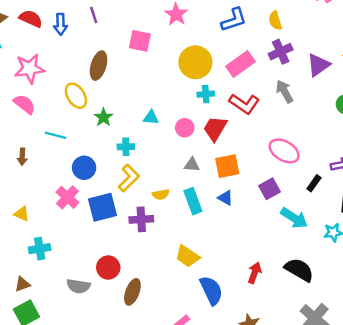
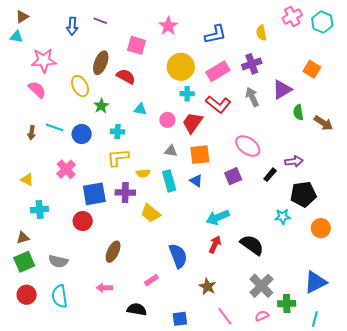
purple line: (94, 15) -> (100, 21), turned -56
red semicircle: (31, 19) -> (126, 76), moved
yellow semicircle: (275, 21) -> (261, 33), moved
purple triangle: (318, 65) -> (282, 90), moved
cyan line: (55, 135) -> (55, 127), moved
blue circle: (84, 168) -> (82, 134), moved
yellow L-shape: (129, 178) -> (118, 158), turned -145
blue square: (102, 207) -> (94, 194), moved
cyan arrow: (294, 218) -> (218, 217), moved, turned 120
yellow trapezoid: (187, 256) -> (151, 213), moved
red circle: (108, 267) -> (83, 221), moved
gray semicircle: (78, 286) -> (58, 261), moved

